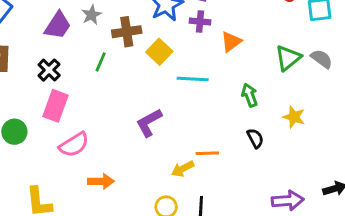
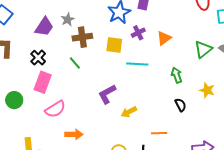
purple cross: (200, 21) -> (138, 33), moved, turned -32
brown cross: (127, 32) -> (82, 37), moved
yellow square: (159, 52) -> (114, 45), turned -36
green line: (101, 62) -> (75, 63), moved, turned -64
orange line: (207, 153) -> (159, 133), moved
yellow arrow: (183, 169) -> (129, 112), moved

